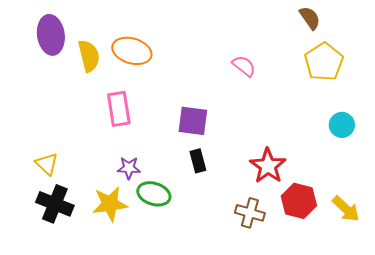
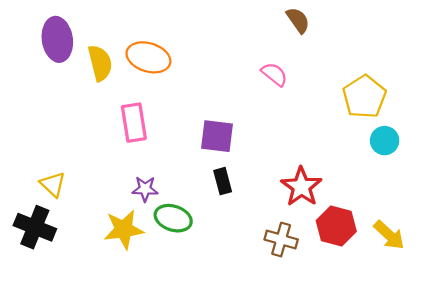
brown semicircle: (310, 18) -> (298, 20), moved
yellow pentagon: (324, 62) -> (364, 97), moved
black cross: (55, 204) -> (35, 227), moved

